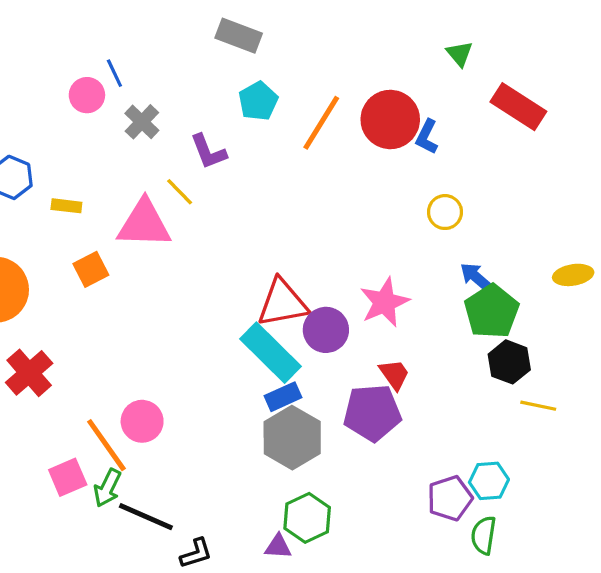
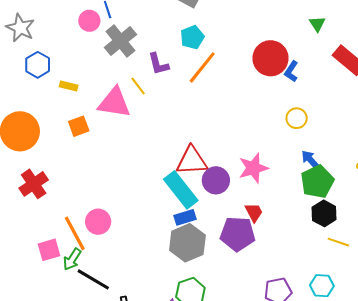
gray cross: (142, 122) -> (120, 41), size x1.5
orange line: (321, 123) -> (202, 67), moved
cyan hexagon: (489, 481) -> (322, 286), moved

